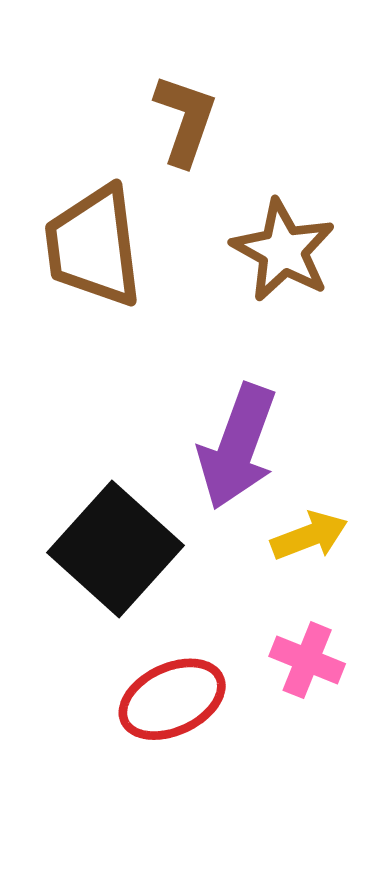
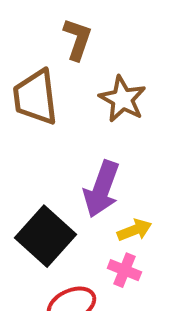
pink cross: (307, 660) -> (124, 270), moved

